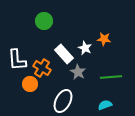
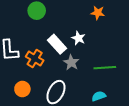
orange star: (104, 39) -> (98, 13), moved
orange circle: (30, 84) -> (22, 89), moved

